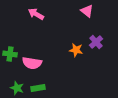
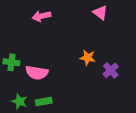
pink arrow: (36, 14) -> (41, 16), turned -42
purple cross: (96, 42) -> (111, 70), moved

